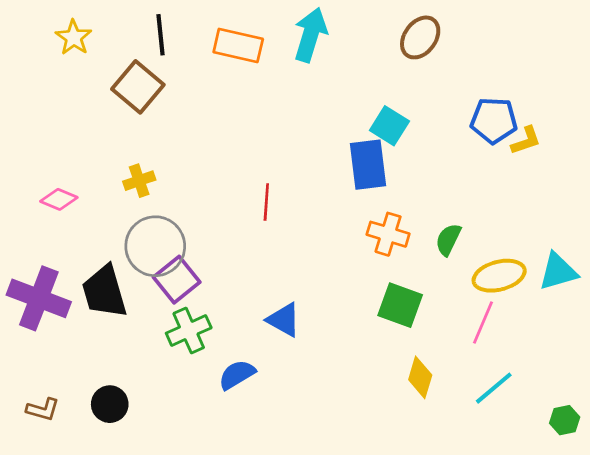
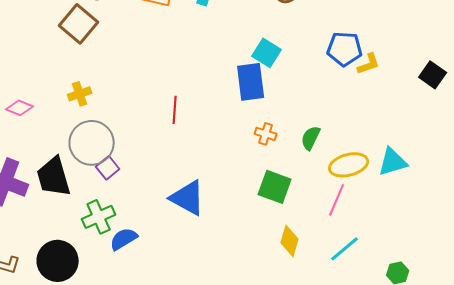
orange cross: (388, 234) -> (266, 134), size x0.7
purple square: (177, 280) -> (108, 168), size x0.7
blue triangle: (284, 320) -> (188, 198), size x1.4
green cross: (189, 331) -> (99, 217), moved
blue semicircle: (237, 375) -> (124, 239), moved
black circle: (110, 404) -> (58, 261), size x1.5

